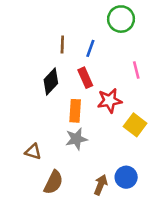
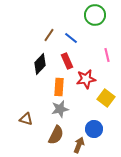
brown line: (62, 45) -> (49, 35), turned 32
blue line: (90, 48) -> (71, 38), turned -72
blue circle: (126, 177) -> (94, 129), moved
brown semicircle: (53, 182) -> (56, 135), moved

